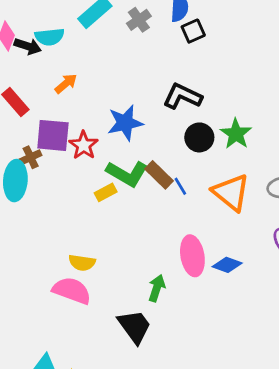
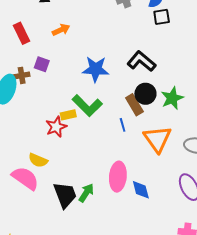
purple square: (53, 135) -> (42, 64), size x0.6
red star: (84, 145) -> (56, 127), moved
brown rectangle: (159, 175) -> (134, 105), moved
blue diamond: (227, 265) -> (141, 190), turned 40
black trapezoid: (135, 327) -> (65, 195), moved

